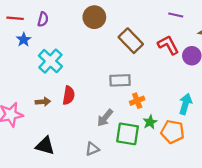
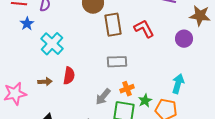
brown rectangle: (131, 41) -> (113, 25), moved, turned 35
red L-shape: (168, 45) -> (144, 29), moved
orange cross: (137, 101) -> (127, 89), moved

